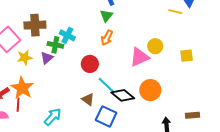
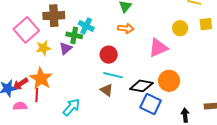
orange arrow: (107, 38) -> (126, 28), turned -112
yellow circle: (155, 46) -> (180, 28), moved
yellow square: (187, 56) -> (206, 24), moved
cyan line: (106, 85) -> (113, 75), moved, turned -30
black diamond: (123, 95) -> (141, 86), turned -30
blue square: (106, 116) -> (151, 104), moved

